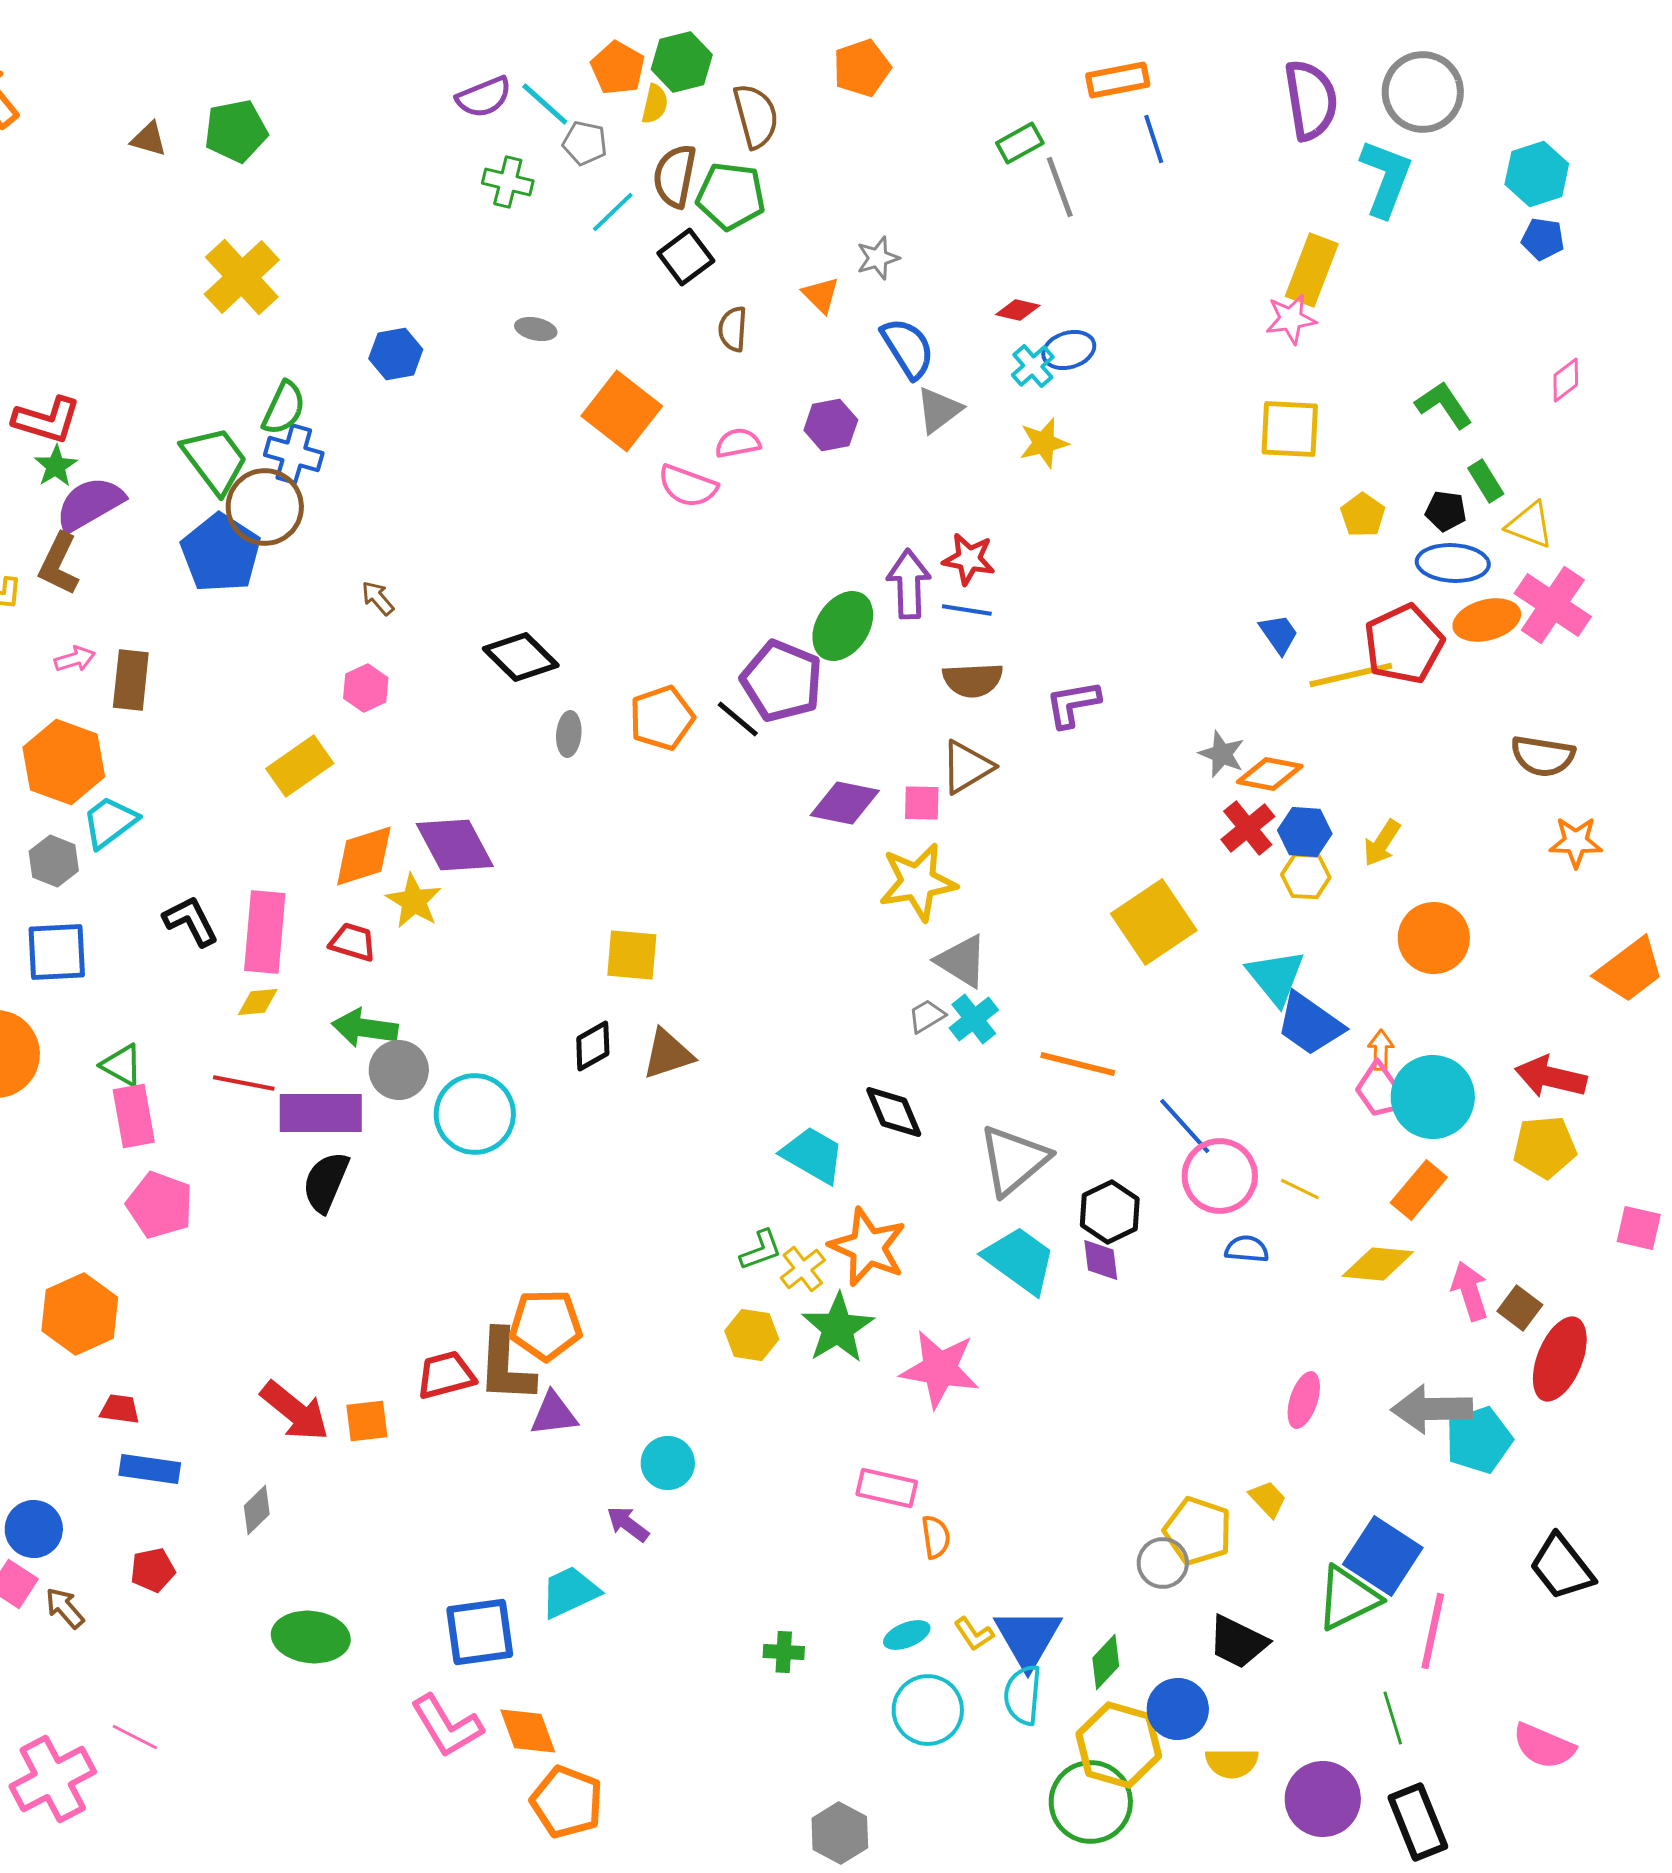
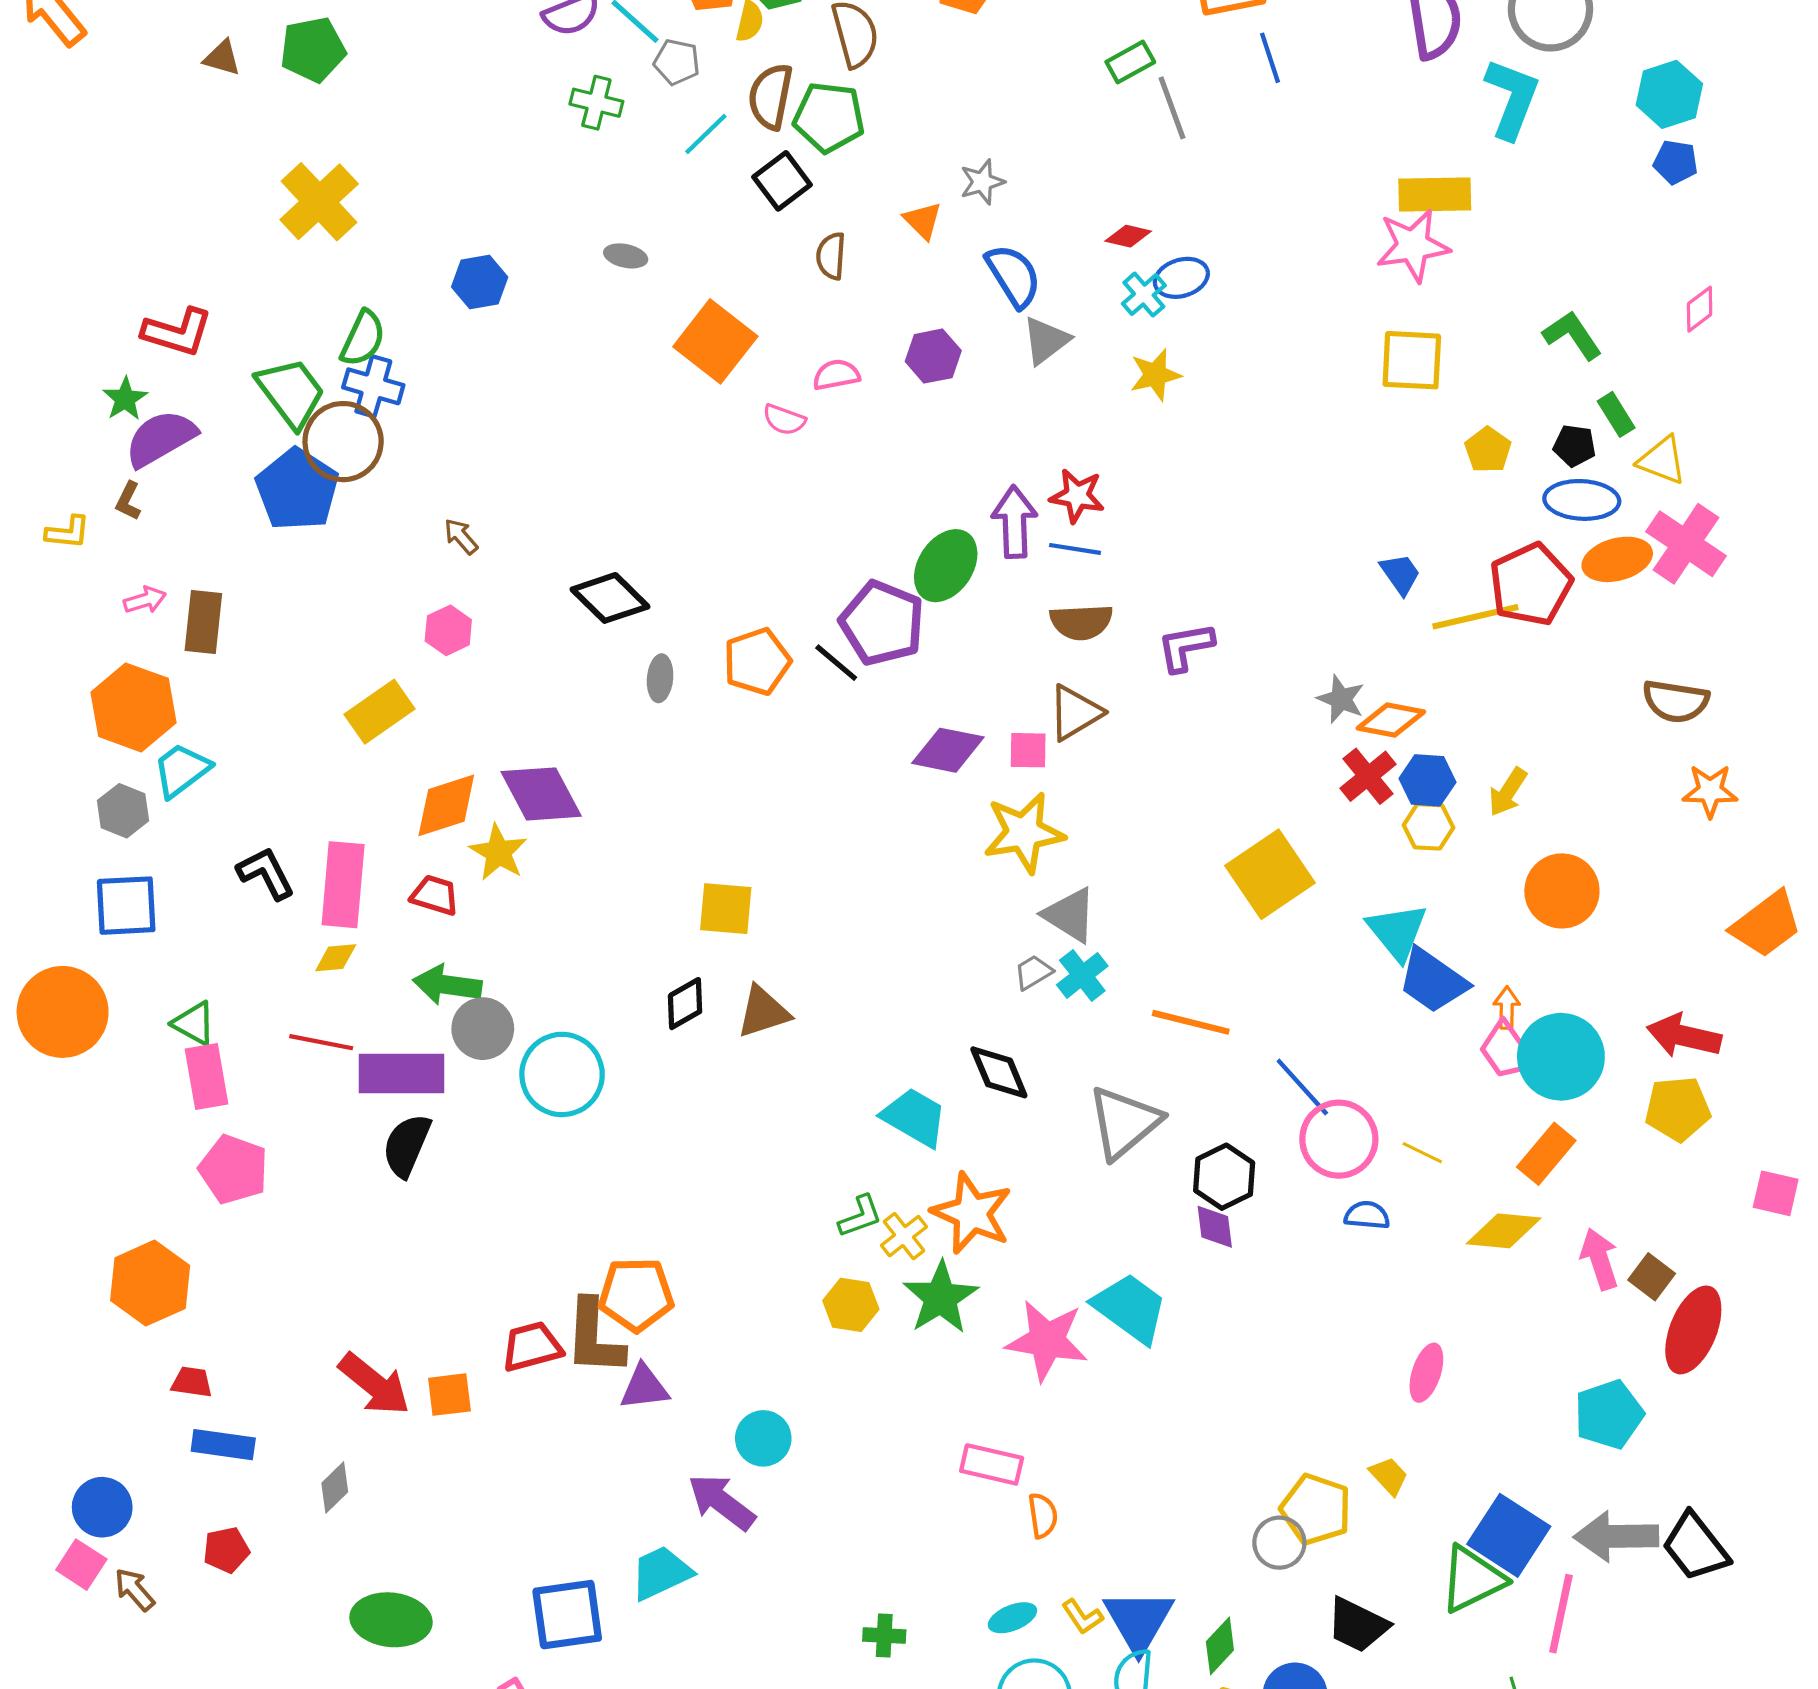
yellow rectangle: (1312, 270) -> (1435, 194), turned 68
pink star: (1291, 319) -> (1413, 246), size x1.4
red L-shape: (47, 420) -> (177, 332), moved
pink semicircle: (688, 486) -> (784, 420), size x0.7
brown L-shape: (59, 564) -> (128, 501), size x0.6
cyan trapezoid: (1020, 1260) -> (1130, 1308), moved
gray arrow: (1432, 1409) -> (1616, 1536), moved
purple arrow: (628, 1524) -> (722, 1502), size x1.5

